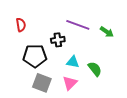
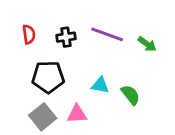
black cross: (58, 40) -> (66, 37), moved
gray square: (42, 83) -> (43, 117), moved, turned 30
pink triangle: (70, 83) -> (77, 114), moved, turned 42

